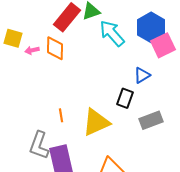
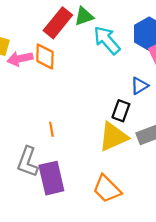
pink arrow: (32, 50) -> (20, 59), size x1.6
yellow triangle: (96, 122) -> (113, 137), moved

